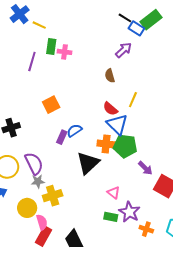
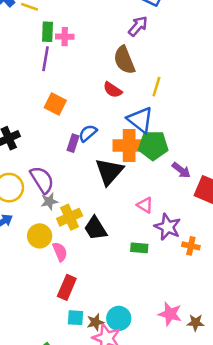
purple line: (32, 62) -> (45, 59), moved
brown semicircle: (110, 76) -> (124, 60), size x1.6
orange square: (51, 105) -> (55, 104), turned -30
red semicircle: (110, 109) -> (113, 90), moved
orange cross: (106, 144) -> (129, 146), size x1.4
green rectangle: (111, 217) -> (139, 248), moved
red rectangle: (44, 236) -> (67, 287), moved
black trapezoid: (74, 240) -> (95, 228), moved

